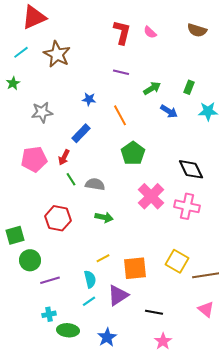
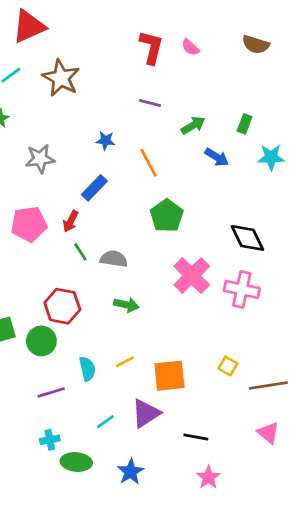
green circle: (30, 260) -> (41, 341), moved
yellow square: (177, 261) -> (228, 366), size x0.6
cyan semicircle: (90, 279) -> (87, 369), moved

